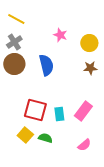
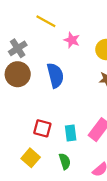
yellow line: (16, 19) -> (46, 21), moved
red square: (35, 110) -> (42, 128), size x0.7
green semicircle: (45, 138) -> (65, 161), moved, turned 56

